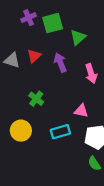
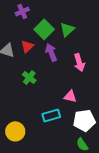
green square: (53, 23) -> (44, 29), moved, turned -30
green cross: (36, 99) -> (29, 77), moved
yellow circle: (21, 131) -> (15, 131), moved

